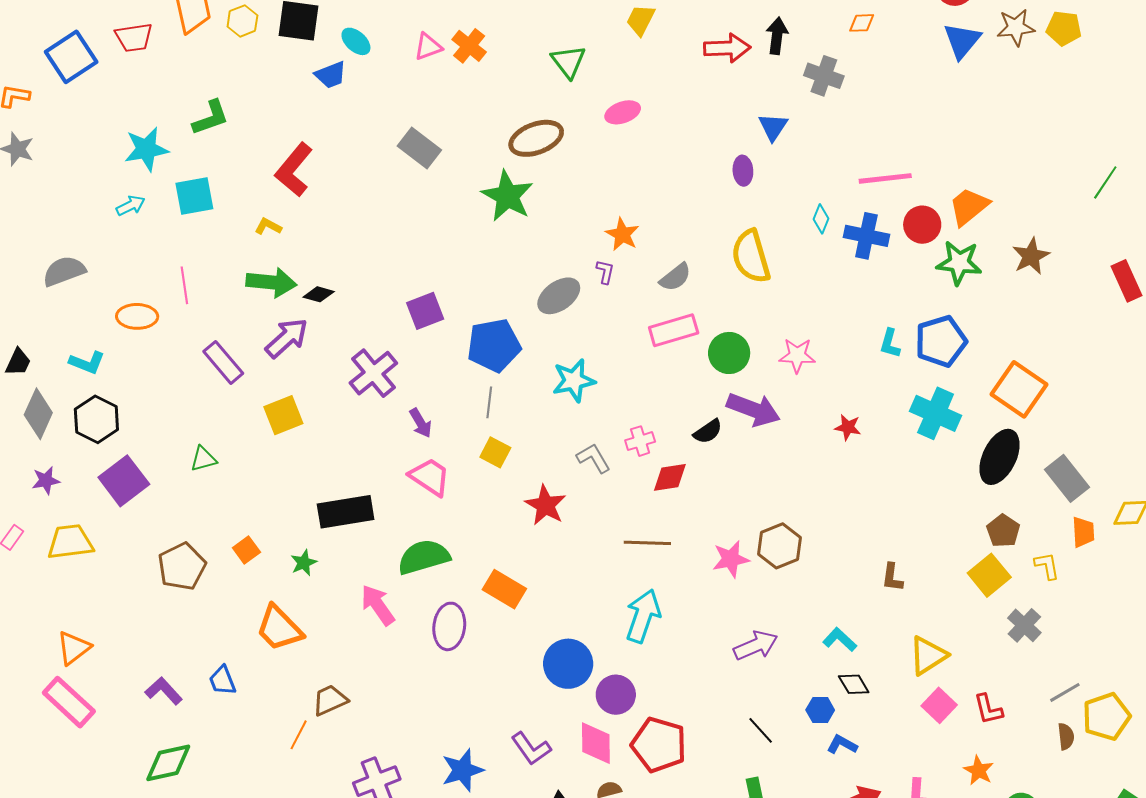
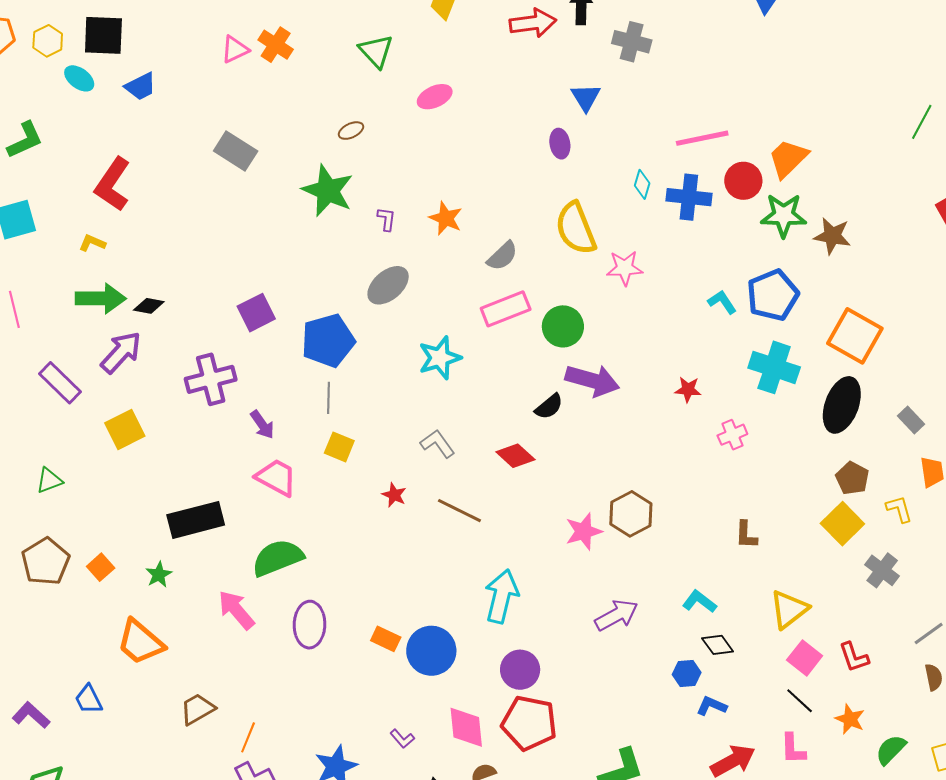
cyan ellipse: (356, 41) -> (79, 78), moved
brown ellipse: (536, 138) -> (351, 131), size x0.5
brown star: (1031, 256) -> (832, 236), moved, turned -30
purple L-shape: (605, 272) -> (386, 219), moved
cyan L-shape: (890, 343) -> (722, 302), turned 136
pink star: (797, 355) -> (625, 268), moved
purple cross: (373, 373) -> (211, 379), turned 30
cyan star: (574, 381) -> (440, 358), moved
pink cross: (640, 441) -> (732, 435), moved
red diamond: (670, 477) -> (515, 456), turned 57
gray rectangle: (1067, 478) -> (911, 420), size x0.6
red star: (546, 505) -> (394, 495), size x0.6
brown line: (647, 543) -> (459, 511), moved, turned 30
brown pentagon: (182, 566) -> (46, 561), moved
orange rectangle: (504, 589) -> (386, 639), moved, size x0.7
purple circle: (616, 695) -> (520, 670), moved
black line: (761, 730) -> (800, 701), moved
orange line: (299, 735) -> (248, 737), moved
purple L-shape: (531, 749) -> (402, 739), size x0.6

